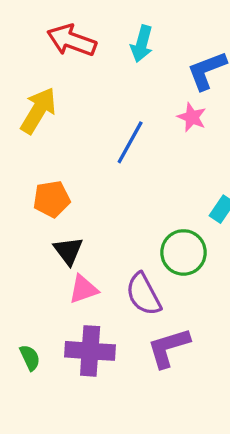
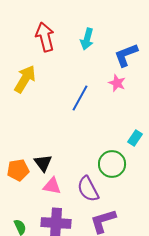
red arrow: (72, 40) -> (45, 37), turned 56
orange pentagon: (52, 199) -> (18, 170), moved
pink triangle: (83, 289) -> (52, 186), turned 30

